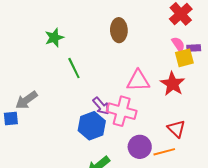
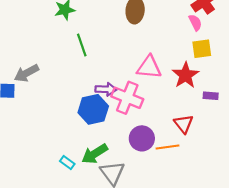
pink semicircle: (178, 44) -> (195, 23), moved
purple rectangle: (194, 48) -> (211, 96), moved
purple arrow: (101, 106) -> (106, 89), turned -54

